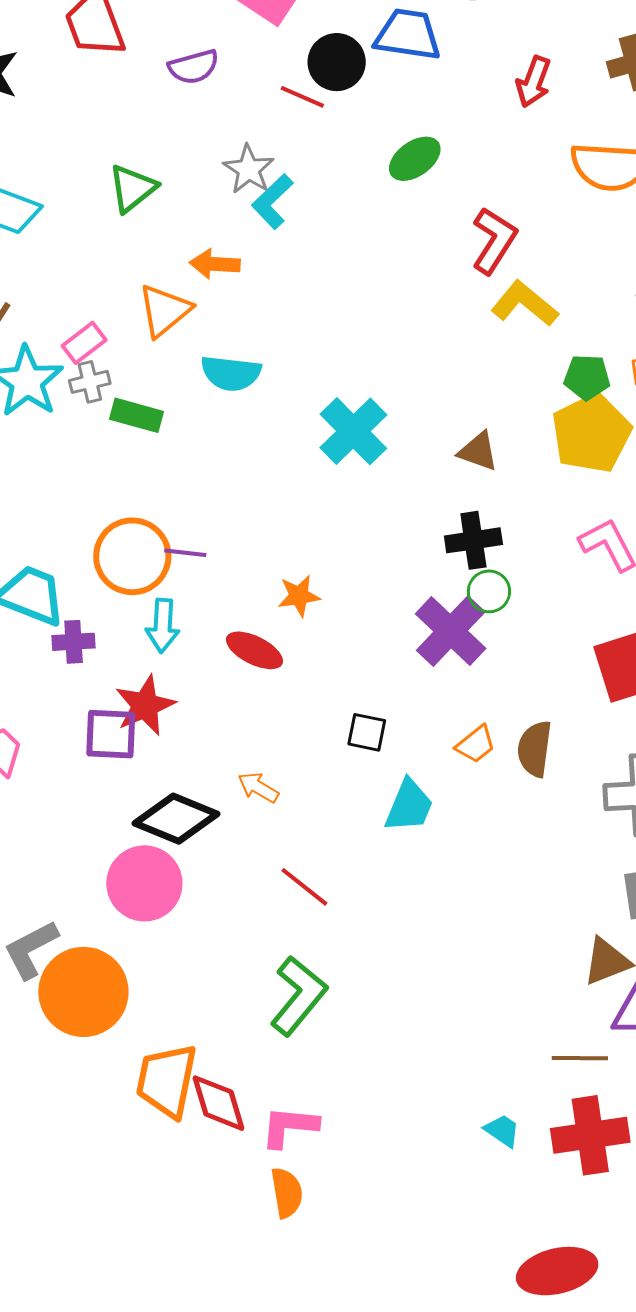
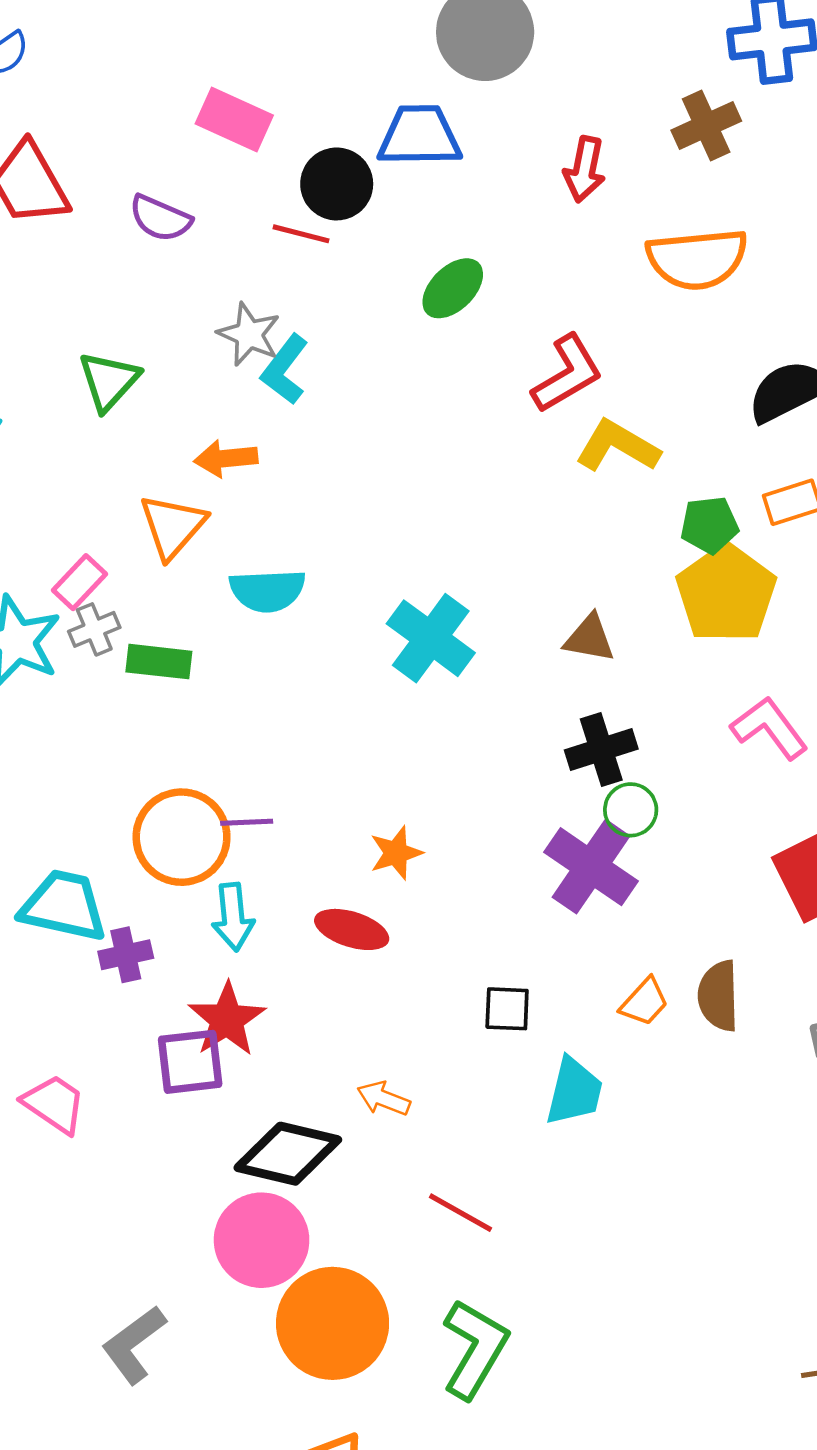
purple semicircle: (194, 67) -> (160, 218), turned 48
red L-shape: (494, 240) -> (567, 374), turned 36
orange circle: (83, 992) -> (333, 1323), moved

